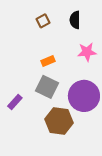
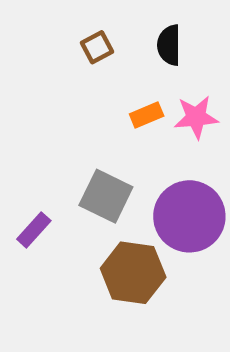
orange rectangle: (48, 61) -> (147, 115), moved

